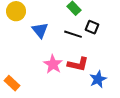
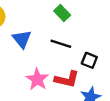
black square: (92, 27) -> (89, 60), moved

